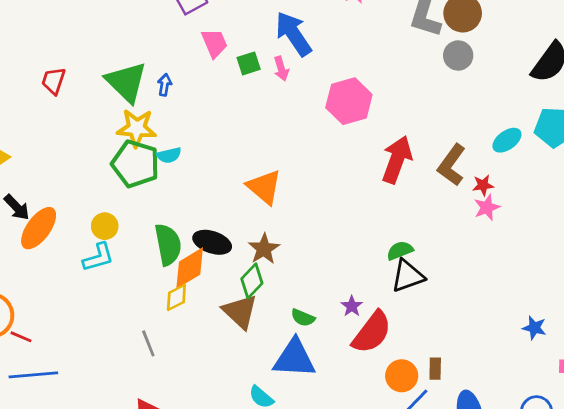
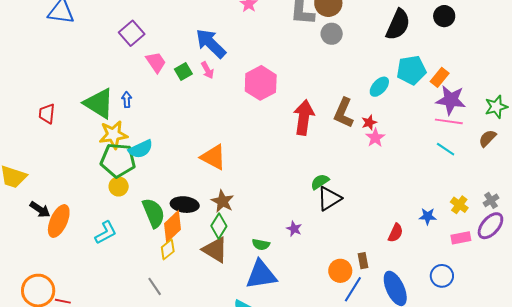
cyan semicircle: (169, 155) -> (141, 149), size x1.4
yellow circle: (105, 226) -> (119, 186), moved
red semicircle: (372, 332) -> (396, 233), moved, size x0.6

